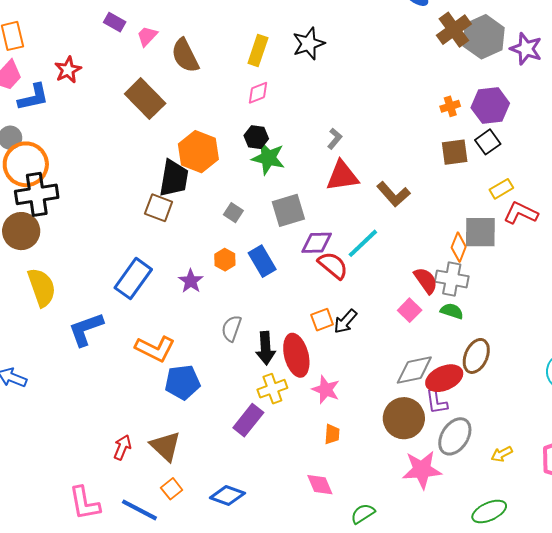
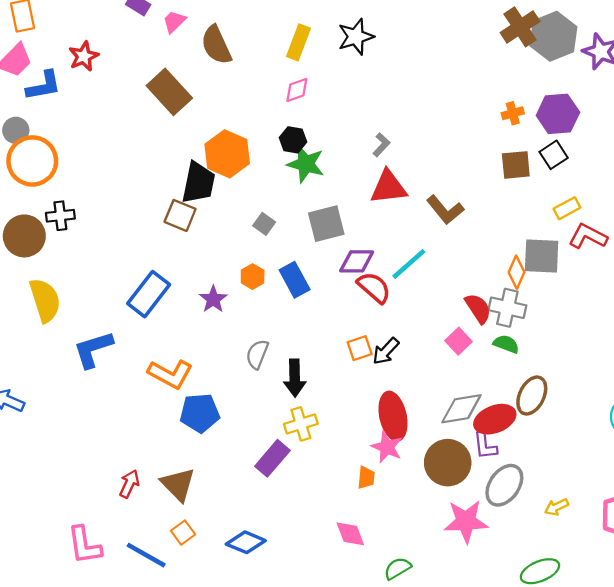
black cross: (37, 194) -> (60, 216), moved, size x0.6
red ellipse: (296, 355) -> (393, 416), moved
pink star: (326, 390) -> (387, 447), moved

